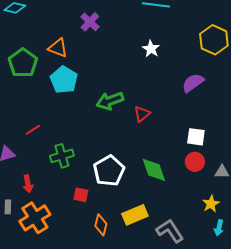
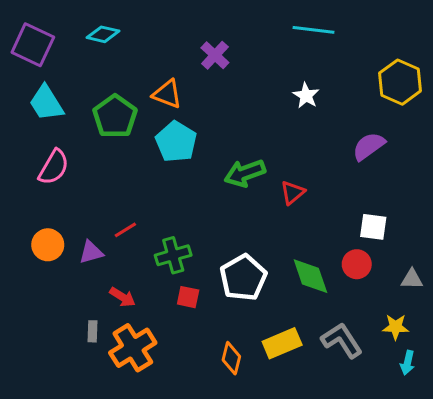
red line: (33, 130) -> (125, 230), moved
red circle: (195, 162) -> (357, 264), moved
red arrow: (28, 184) -> (122, 297), turned -48
red square: (81, 195) -> (188, 297), moved
yellow star: (211, 204) -> (396, 327), turned 30
gray L-shape: (170, 231) -> (342, 340), moved

